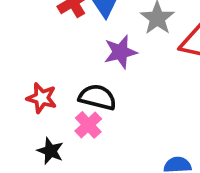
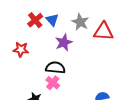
red star: (42, 98) -> (21, 50), moved

